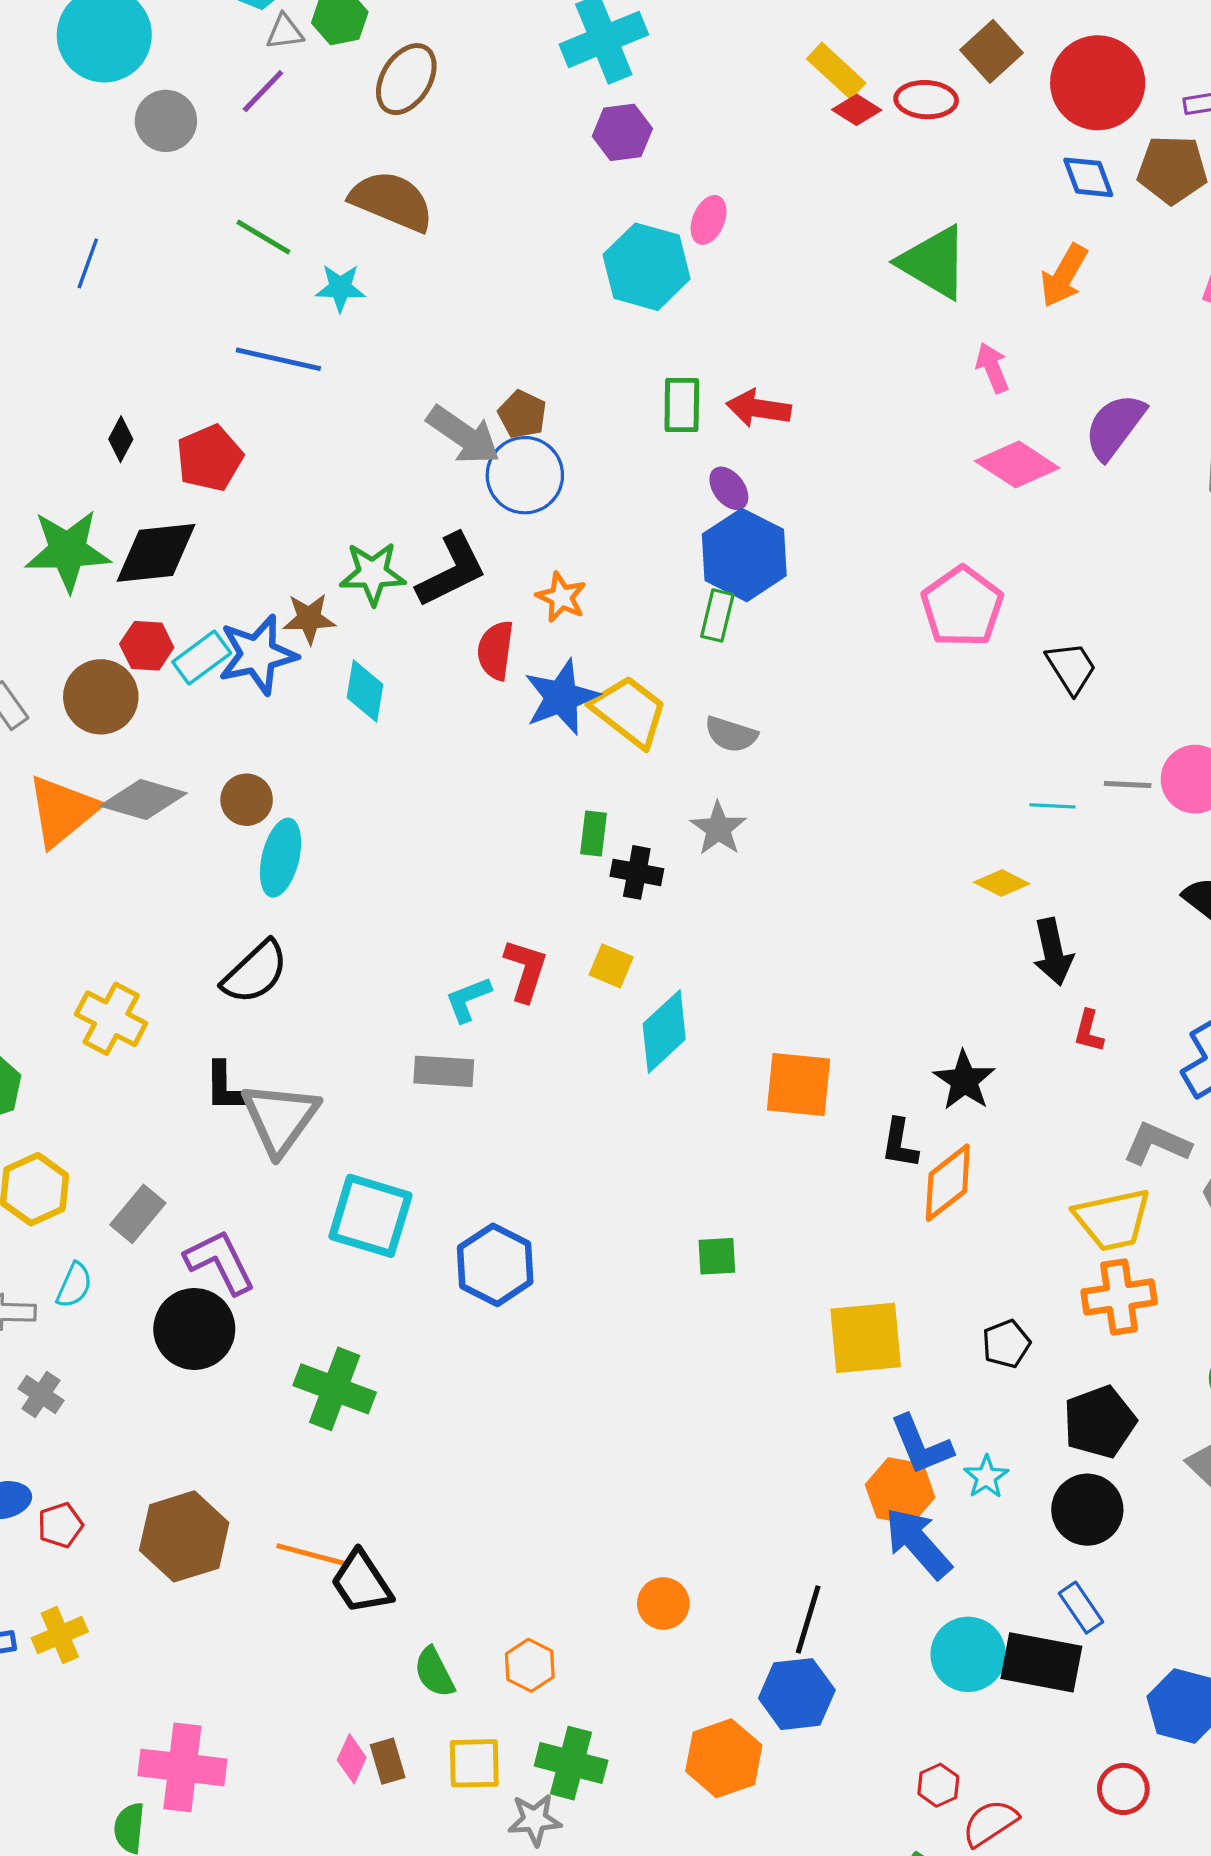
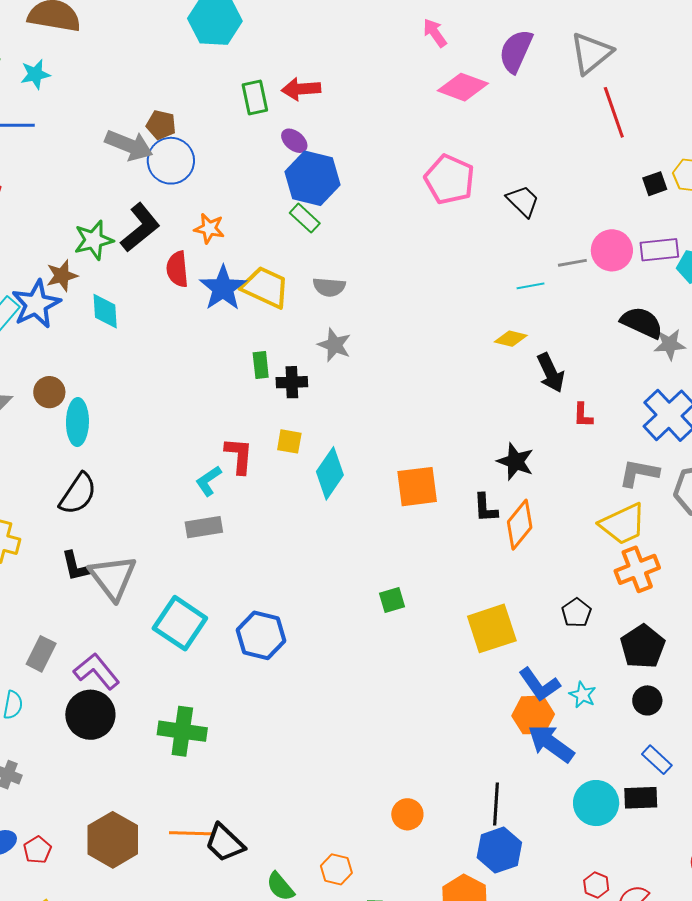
green rectangle: (717, 615) -> (305, 218), turned -48
cyan square: (370, 1216) -> (180, 623), turned 30
black circle: (1087, 1510) -> (647, 700), size x0.7
black rectangle: (1041, 1662) -> (641, 798), size x0.7

